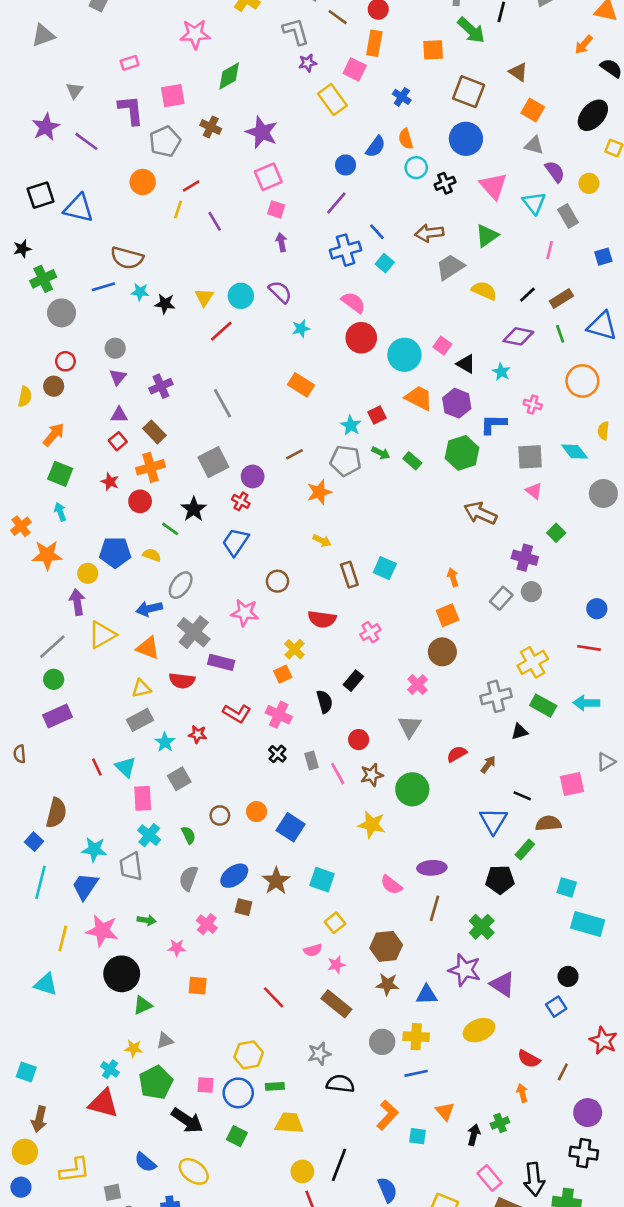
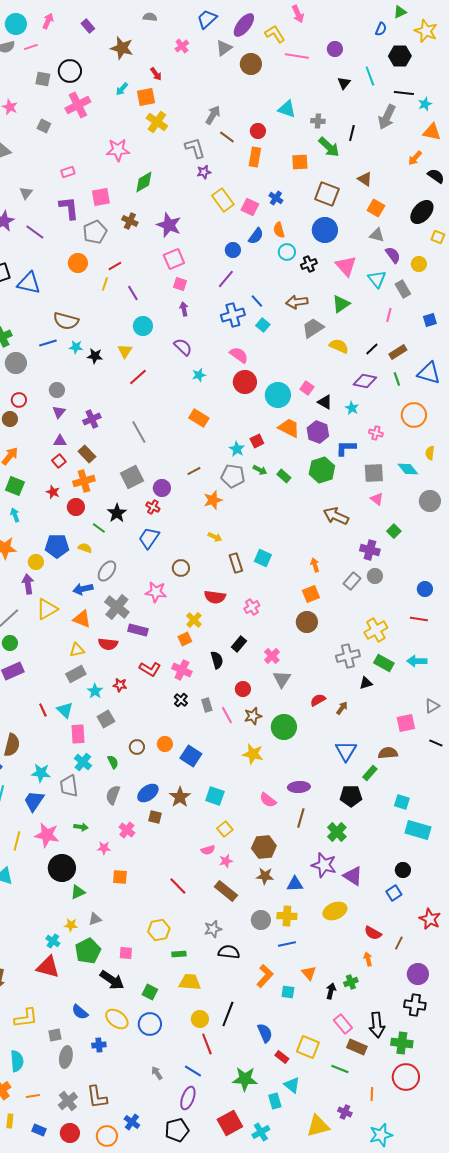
pink square: (355, 69) -> (250, 207), moved
cyan circle: (241, 296) -> (143, 326), moved
pink cross: (418, 685) -> (272, 656), moved
black line: (522, 796) -> (436, 743), moved
blue circle: (238, 1093) -> (150, 1024), moved

